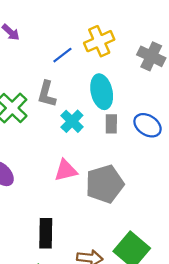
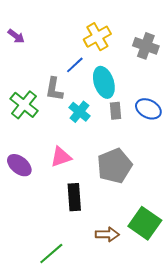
blue line: (62, 55) -> (75, 65), moved
pink triangle: (66, 170) -> (61, 157), moved
black rectangle: (46, 233) -> (74, 197), moved

